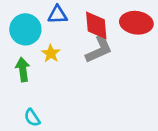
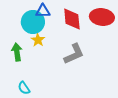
cyan circle: (25, 29) -> (33, 22), moved
gray L-shape: (99, 49) -> (74, 54), moved

